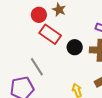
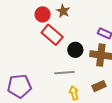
gray line: (37, 67) -> (64, 73), moved, turned -66

